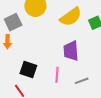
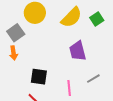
pink line: (57, 75) -> (69, 88), moved

